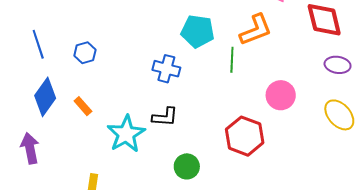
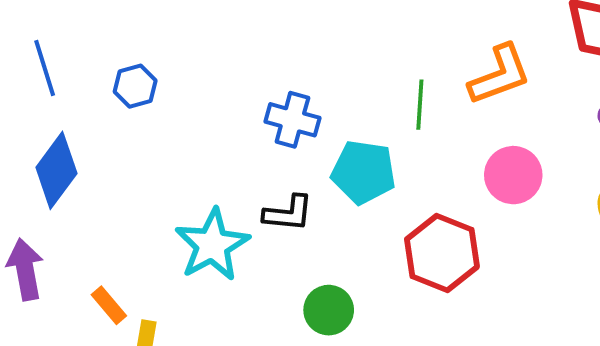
orange L-shape: (256, 30) -> (500, 75), moved
cyan pentagon: (198, 31) -> (363, 172), moved
orange rectangle: (83, 106) -> (109, 305), moved

